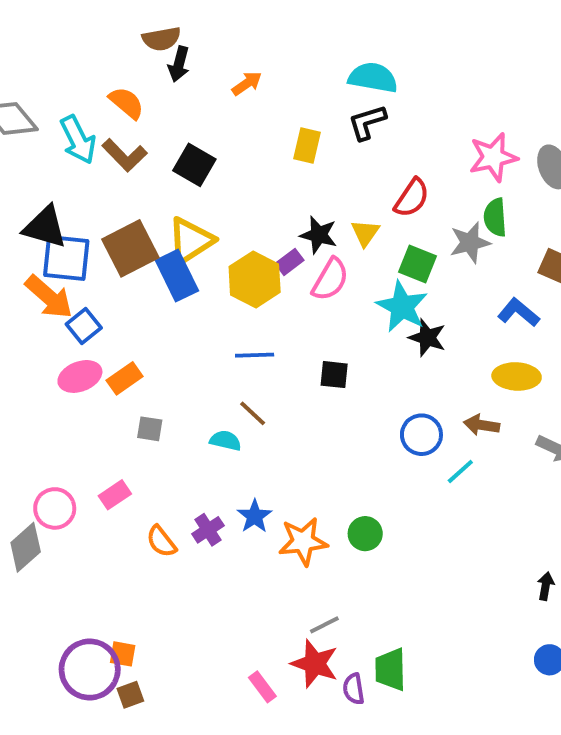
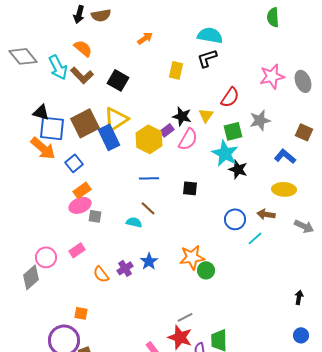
black arrow: (179, 64) -> (79, 14), moved
green semicircle: (495, 217) -> (273, 17), moved
black triangle: (45, 227) -> (41, 112), size x0.7
green square: (418, 264) -> (233, 131), turned -36
blue square: (84, 326) -> (74, 163), moved
pink ellipse: (80, 376) -> (80, 205), moved
orange star: (303, 541) -> (192, 257), moved
orange square: (123, 654) -> (81, 313), moved

